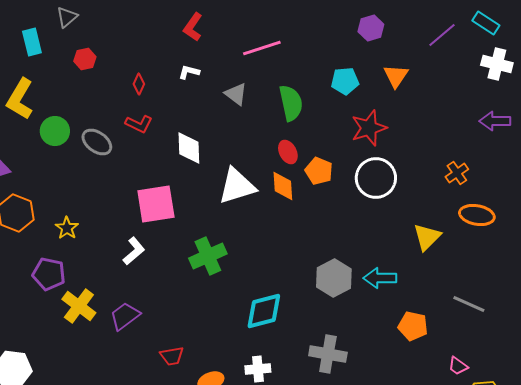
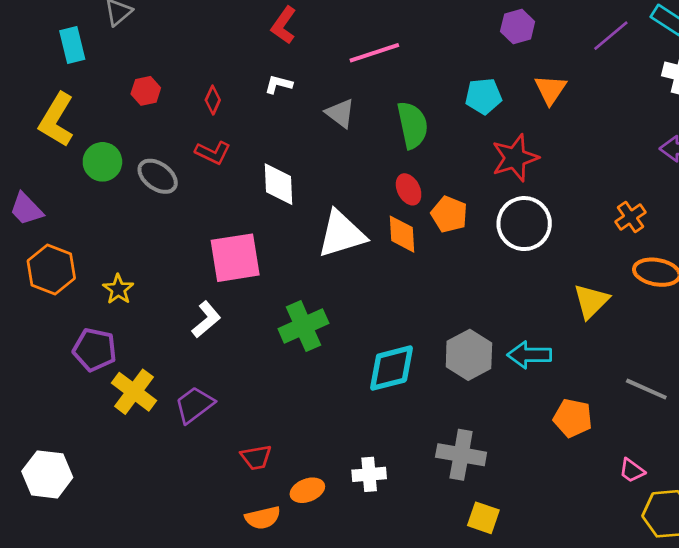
red hexagon: (85, 59) -> (146, 91), moved
cyan diamond: (264, 311) -> (391, 368), moved

